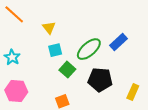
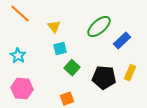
green ellipse: (89, 49) -> (99, 27), moved
yellow rectangle: (133, 92) -> (130, 73), moved

